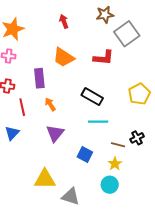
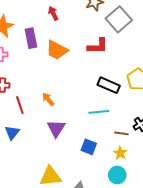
purple rectangle: (39, 78) -> (31, 38), moved
black rectangle: (92, 97) -> (109, 85), moved

